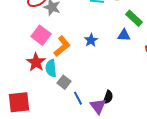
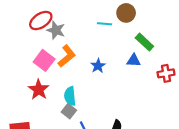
orange L-shape: (62, 46) -> (67, 56), moved
cyan semicircle: (51, 68) -> (70, 96), moved

